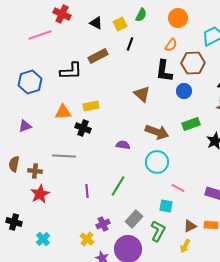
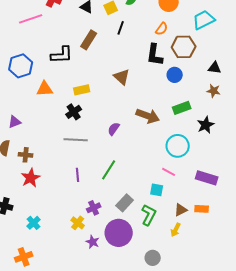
brown rectangle: (98, 56) -> (89, 40), turned -30
brown triangle: (142, 94) -> (122, 77), moved
orange triangle: (63, 112) -> (45, 89), moved
purple triangle: (25, 126) -> (15, 122), moved
black cross: (83, 128) -> (74, 112), turned 35
purple semicircle: (123, 145) -> (114, 129), turned -64
gray line: (64, 156) -> (76, 140), moved
cyan circle: (157, 162) -> (178, 146), moved

